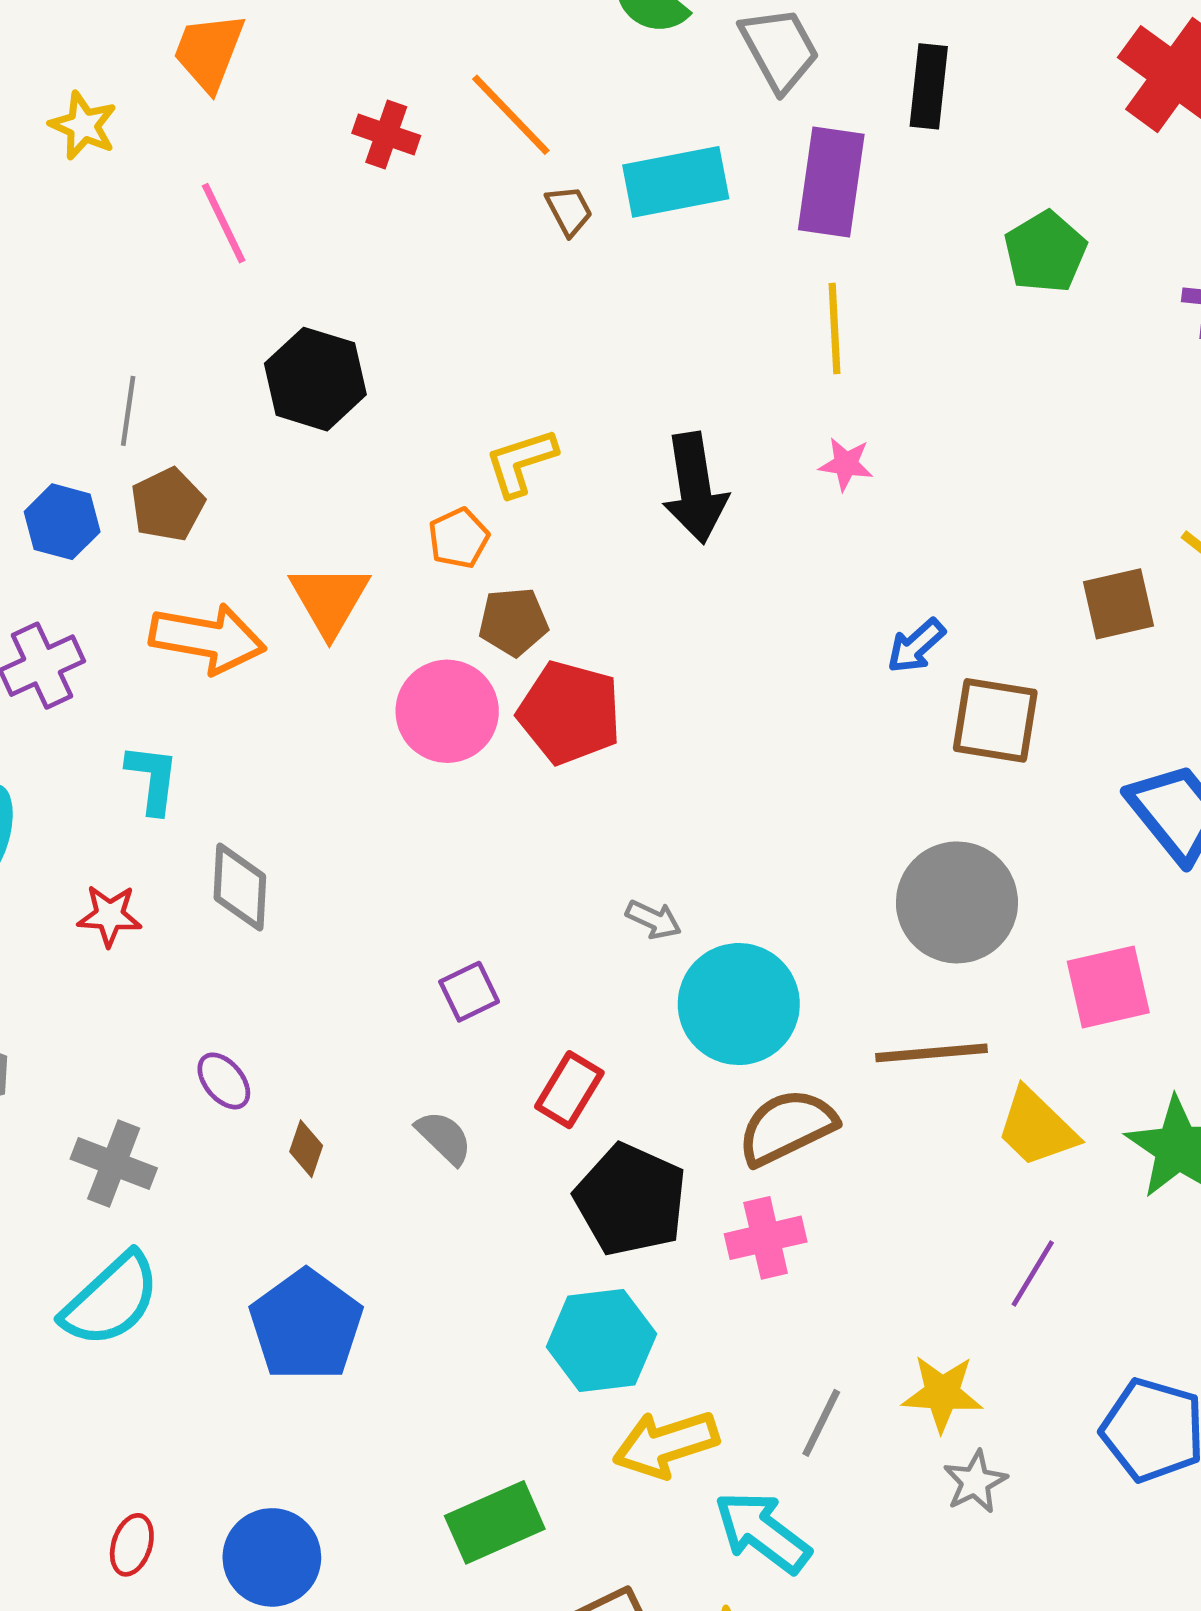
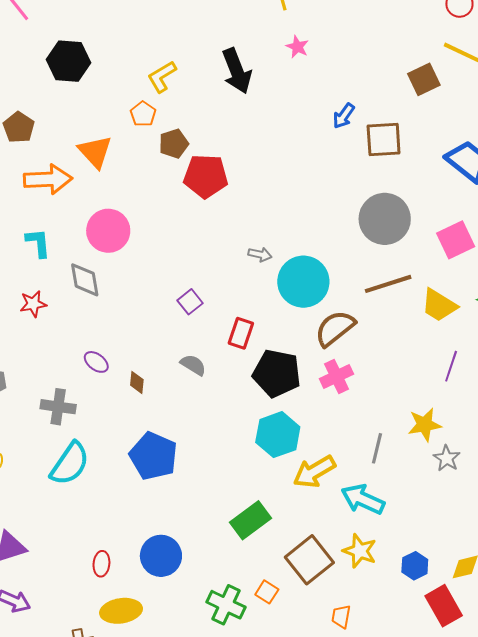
pink star: (846, 464) -> (297, 47), turned 30
pink circle: (447, 711) -> (108, 231), moved

